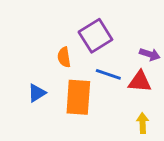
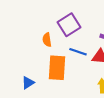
blue triangle: (37, 93) -> (28, 83), moved

